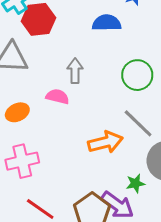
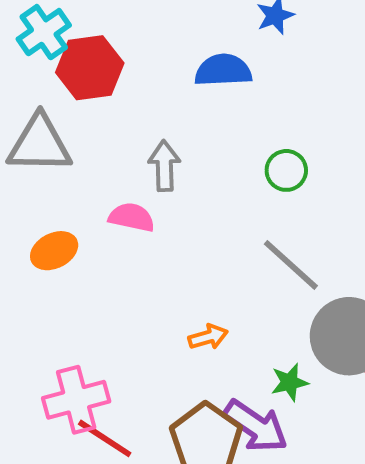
green circle: (137, 75) -> (286, 170), size x0.7
orange arrow: (105, 142) -> (208, 337), moved, size x0.6
pink cross: (22, 161) -> (76, 400), moved

